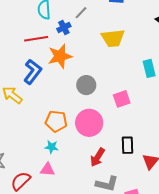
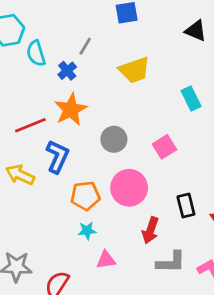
red line: (36, 39) -> (30, 125), moved
blue L-shape: (33, 72) -> (57, 157), moved
pink triangle: (47, 170) -> (106, 260), moved

